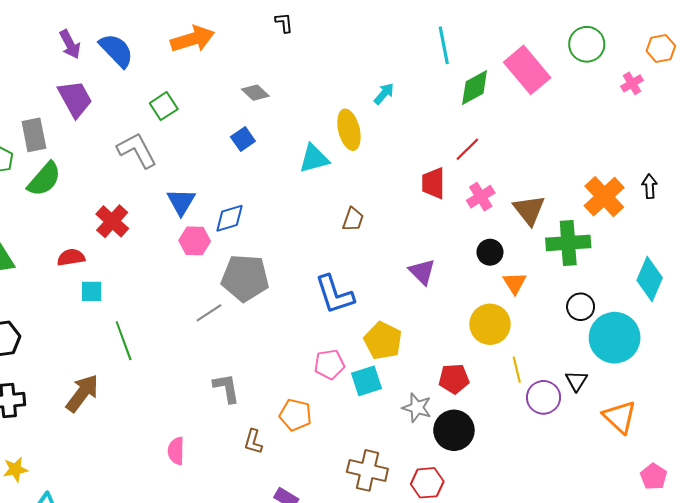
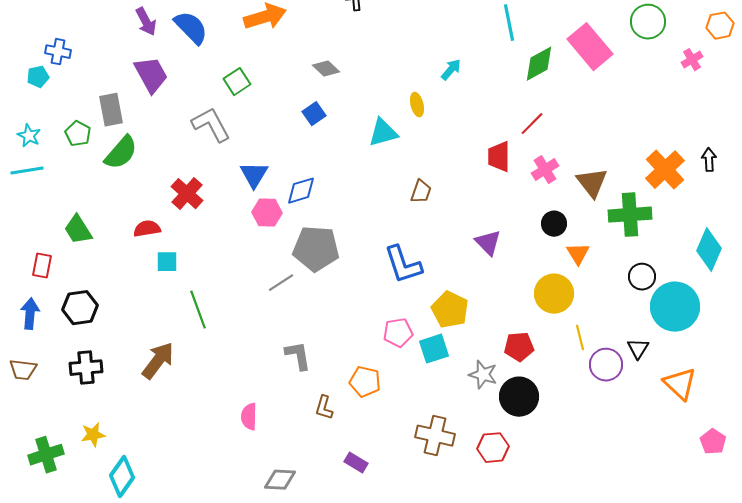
yellow ellipse: (349, 130) -> (417, 105), size x0.6

